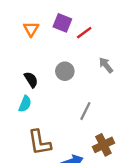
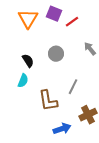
orange triangle: (31, 29) -> (28, 19), size x1.5
brown L-shape: (40, 142) -> (48, 101), moved

